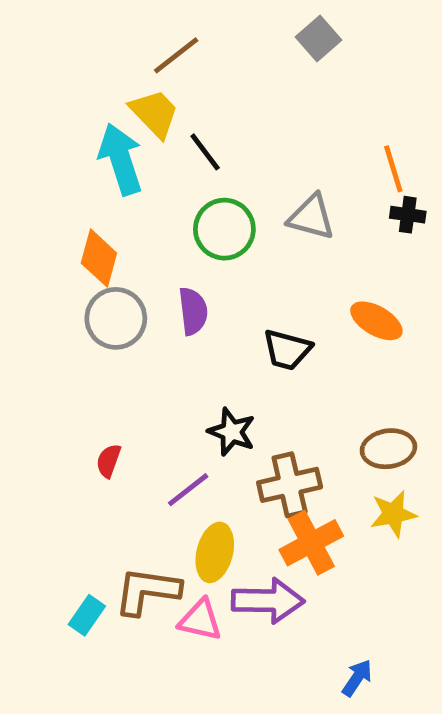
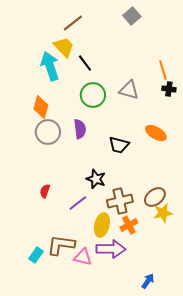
brown ellipse: (388, 449) -> (155, 197), moved, turned -30
orange cross: (311, 543) -> (129, 225), size x0.7
yellow ellipse: (215, 552) -> (102, 225), moved

